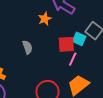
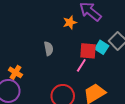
pink line: (73, 59) -> (81, 65), moved

